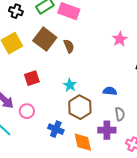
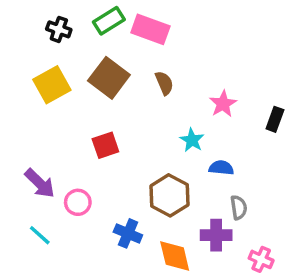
pink star: (120, 39) -> (223, 104), moved
brown semicircle: (69, 46) -> (164, 83), moved
red square: (32, 78) -> (105, 145), moved
cyan star: (70, 85) -> (192, 140), moved

